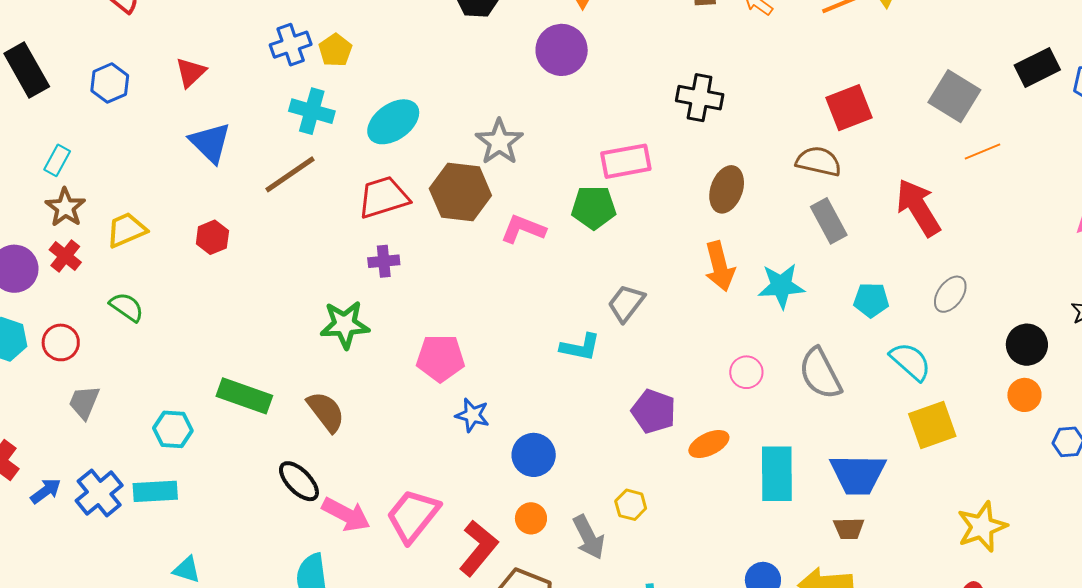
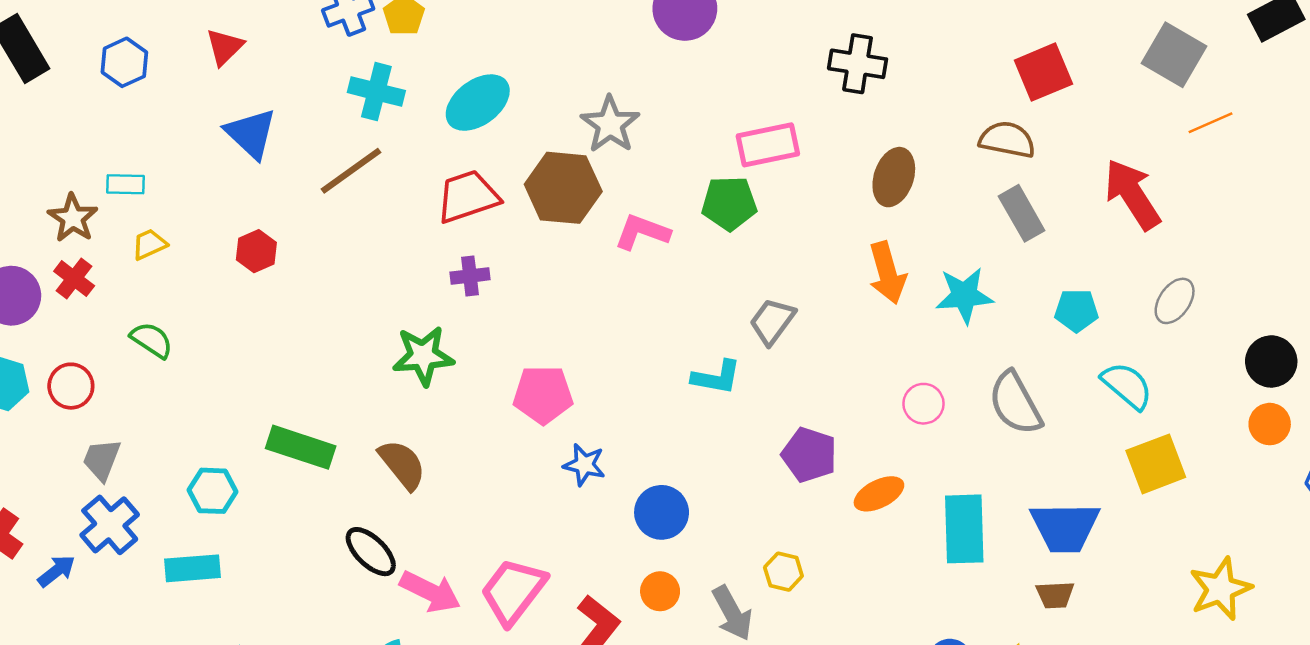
cyan rectangle: (57, 160) -> (125, 184), moved, turned 64
yellow trapezoid: (126, 230) -> (149, 244), size x0.7
blue cross: (99, 493) -> (110, 525), moved

